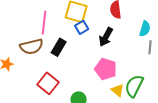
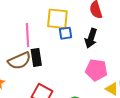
blue square: (82, 27) -> (66, 33), turned 32
black rectangle: (59, 47) -> (36, 57), moved, turned -30

